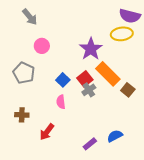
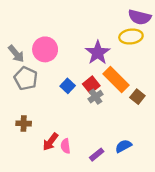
gray arrow: (30, 17) -> (16, 54), moved
pink circle: (42, 46) -> (45, 49), size x1.5
pink semicircle: (61, 102) -> (65, 146), moved

